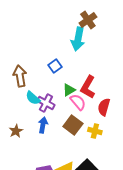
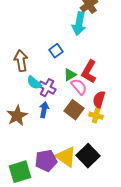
red semicircle: (104, 107) -> (99, 100), moved
brown star: (16, 131) -> (17, 116), size x1.5

